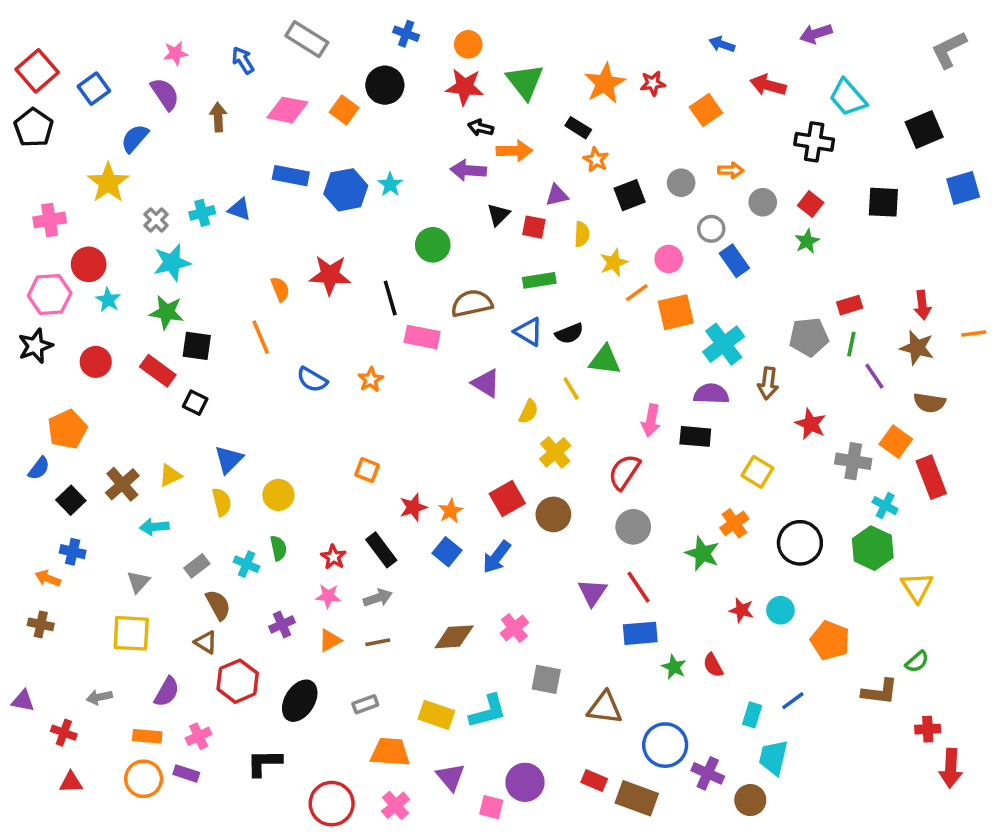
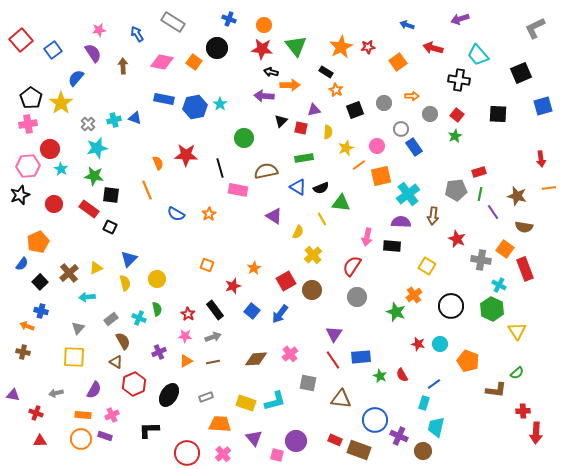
black pentagon: (34, 128) -> (31, 98), moved
red arrow: (922, 305) -> (541, 159), moved
orange star: (450, 511) -> (254, 268), moved
red line: (639, 587) -> (333, 360), moved
blue line: (793, 701) -> (434, 384), moved

